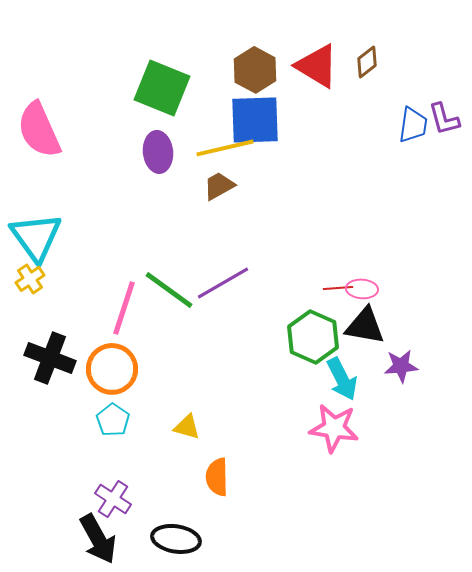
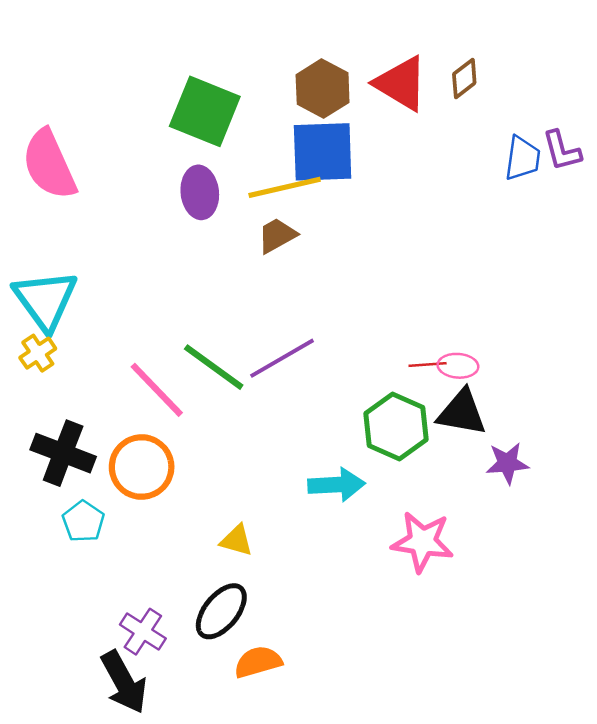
pink line: (124, 308) -> (157, 390), turned -62
cyan arrow: (342, 379) -> (336, 485), moved, turned -66
cyan pentagon: (113, 420) -> (83, 521), moved
orange semicircle: (217, 477) -> (258, 662), moved, turned 75
black ellipse: (176, 539) -> (221, 611), moved, turned -60

